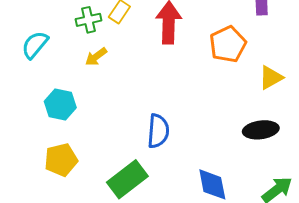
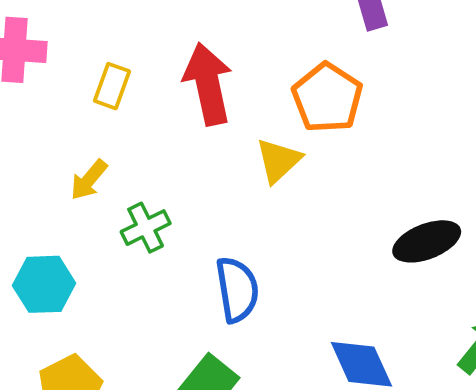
green cross: (89, 20) -> (146, 228), moved
yellow triangle: (271, 78) -> (278, 161), moved

